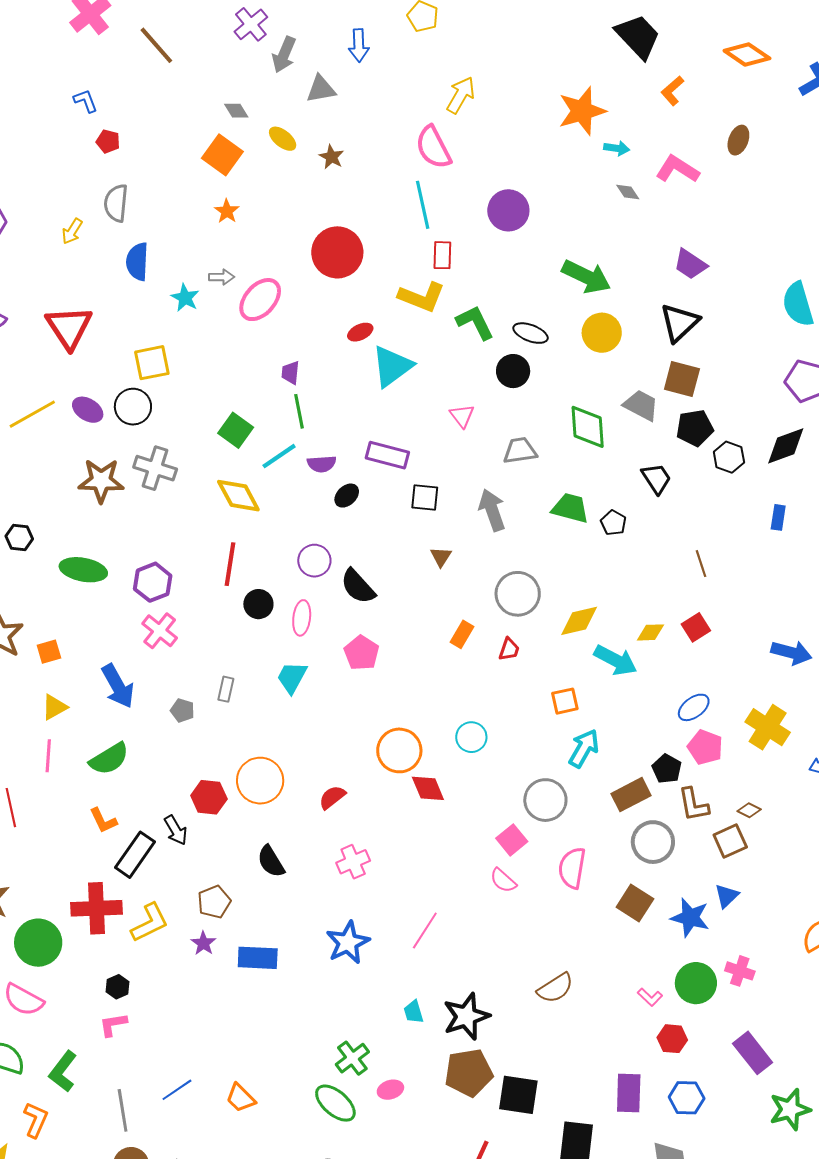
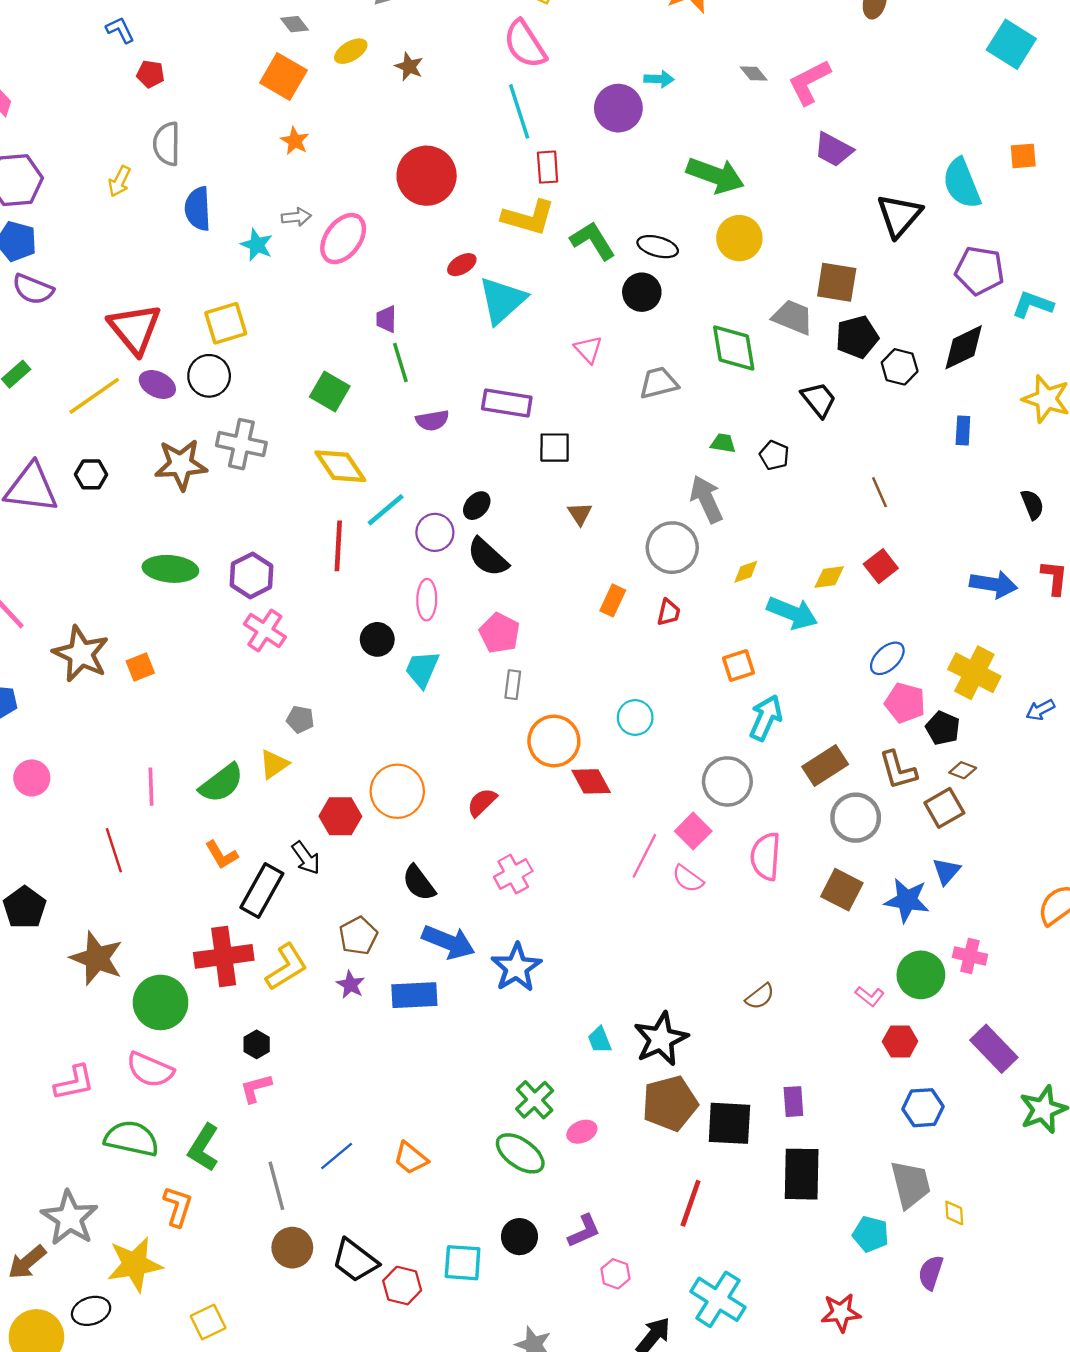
yellow ellipse: (283, 139) -> (351, 51), turned -64
cyan arrow: (617, 148) -> (659, 79), moved
pink L-shape: (677, 169) -> (809, 82), moved, turned -54
black triangle: (680, 323) -> (899, 215), moved
red triangle: (69, 327) -> (135, 329), moved
cyan line: (279, 456) -> (386, 510), moved
black ellipse: (347, 496) -> (477, 506), moved
green trapezoid: (570, 508) -> (723, 443), size x0.6
gray arrow: (492, 510) -> (706, 499), moved
black hexagon: (19, 538) -> (91, 474), moved
black circle: (258, 604) -> (377, 639), moved
yellow diamond: (579, 621) -> (746, 572), size x0.6
blue arrow: (118, 686) -> (448, 942), moved, turned -33
gray rectangle: (226, 689) -> (513, 685), moved
yellow triangle: (54, 707) -> (274, 764), moved
black pentagon: (667, 769) -> (943, 728), moved
pink line: (425, 930) -> (644, 856), moved
brown semicircle: (555, 988) -> (760, 996), size x0.7
purple rectangle: (629, 1093) -> (793, 1102), moved, size x0.7

